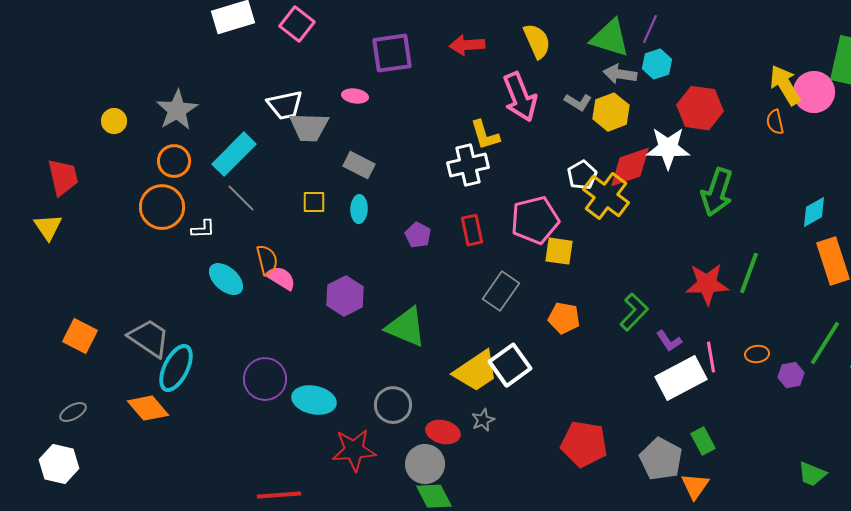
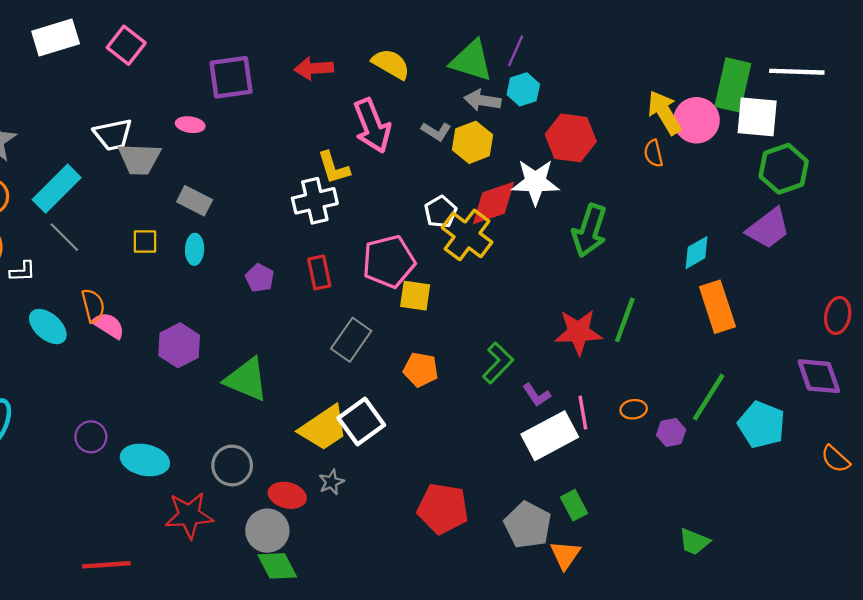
yellow semicircle: (537, 41) -> (391, 64), turned -36
purple circle: (265, 379) -> (91, 437), size x0.7

